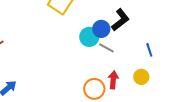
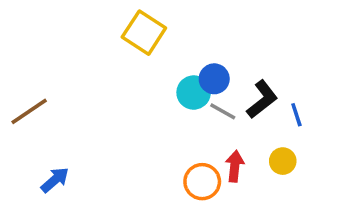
black L-shape: (120, 20) -> (262, 99), moved

